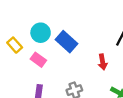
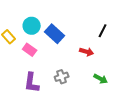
red arrow: (103, 62) -> (87, 52), turned -64

